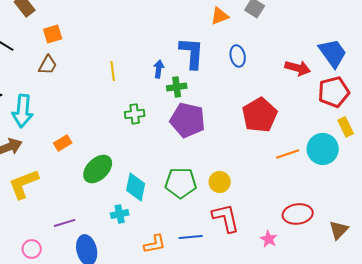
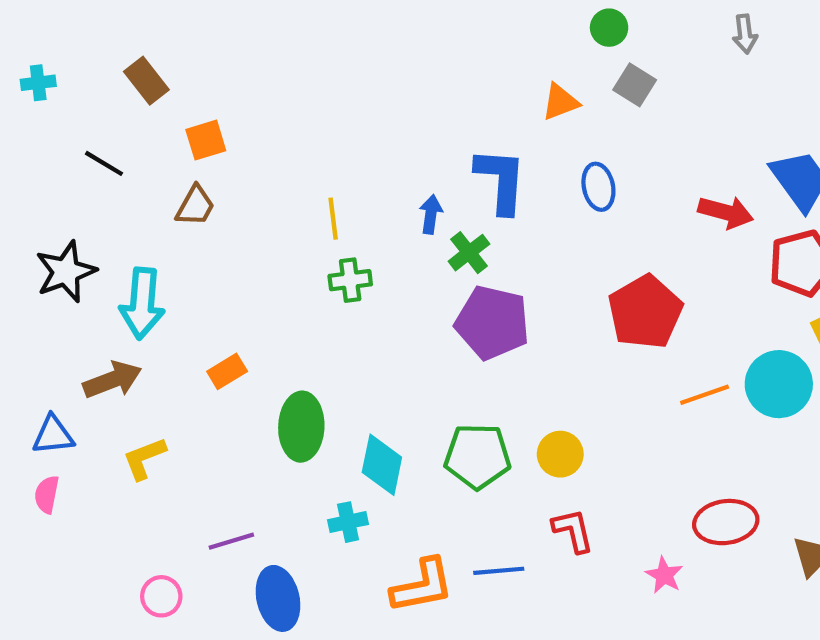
green cross: (177, 87) -> (469, 253), turned -30
green cross: (135, 114) -> (350, 280), moved
green ellipse: (98, 169) -> (301, 427), turned -44
yellow L-shape: (24, 184) -> (144, 458), size x0.7
red L-shape: (226, 218) -> (573, 531), size x0.7
orange L-shape: (155, 244) -> (422, 586), size x1.4

